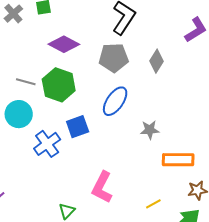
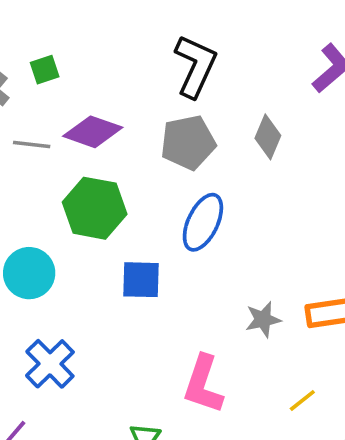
gray line: (26, 82) -> (32, 144), moved
blue square: (78, 127) -> (141, 280), turned 30
gray star: (150, 130) -> (263, 319), moved
blue cross: (47, 144) -> (50, 364), moved

